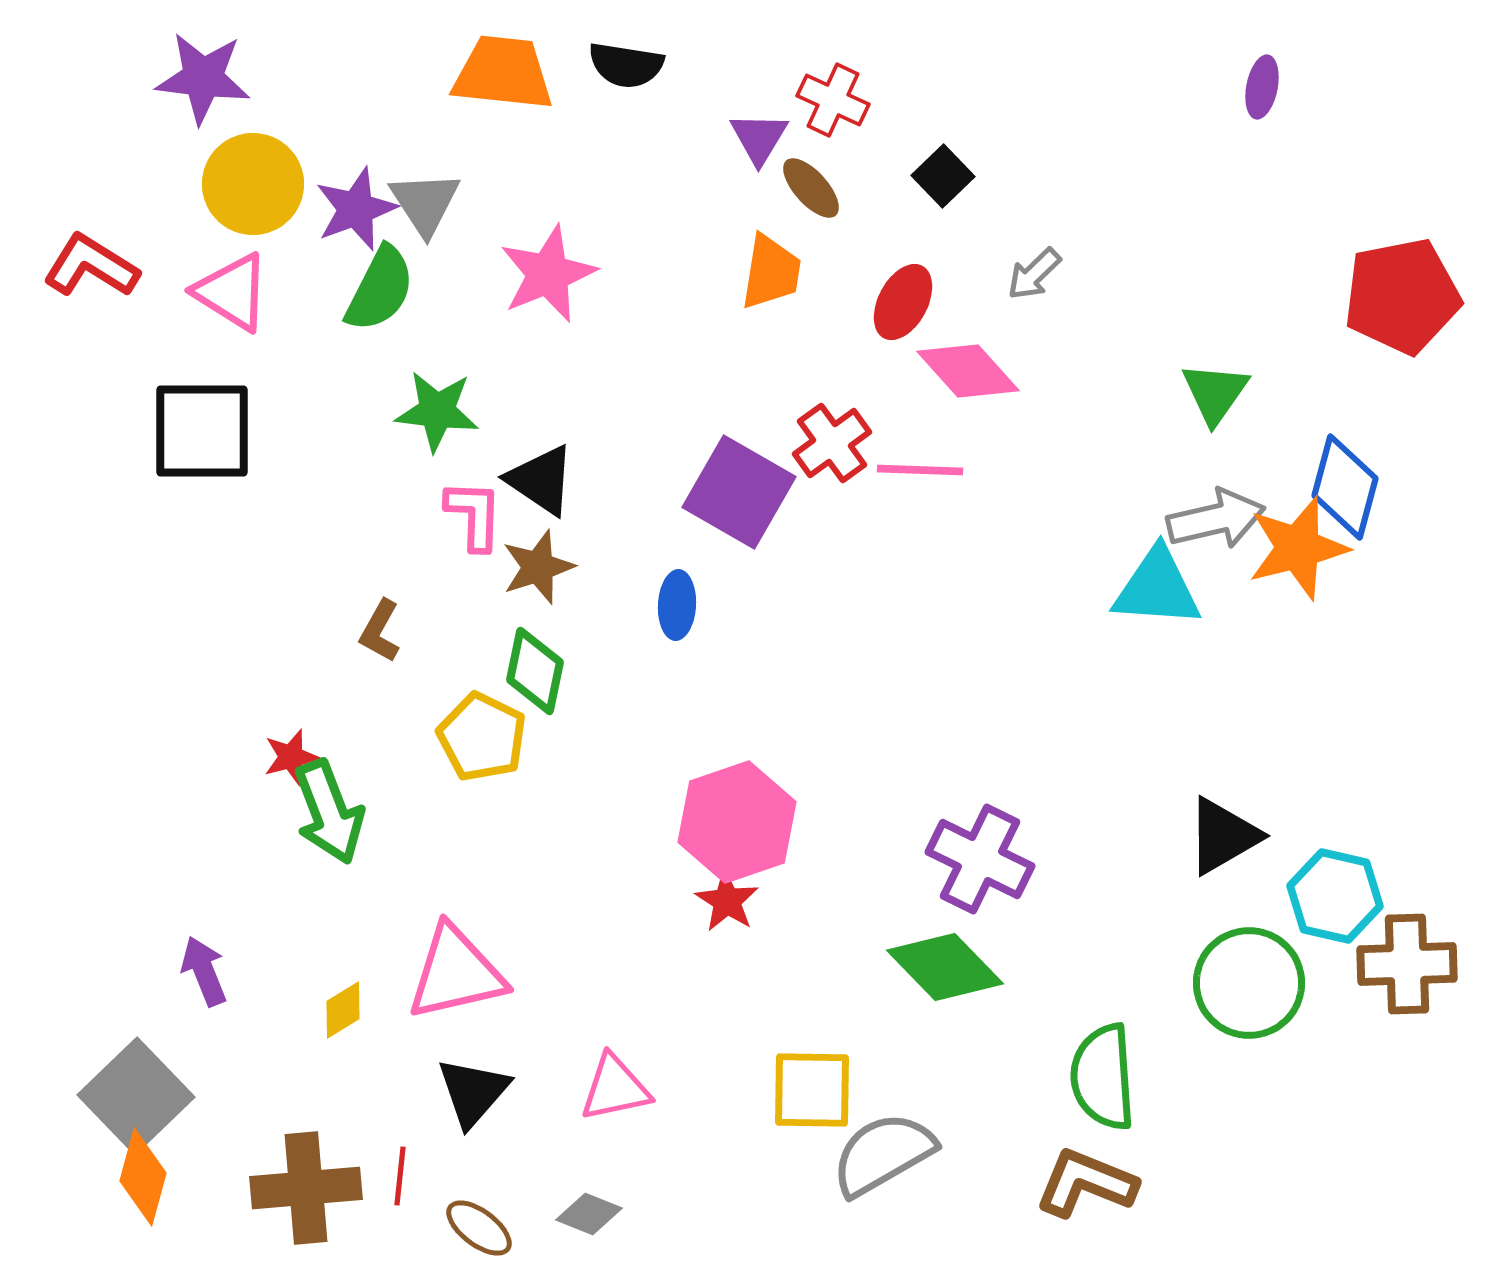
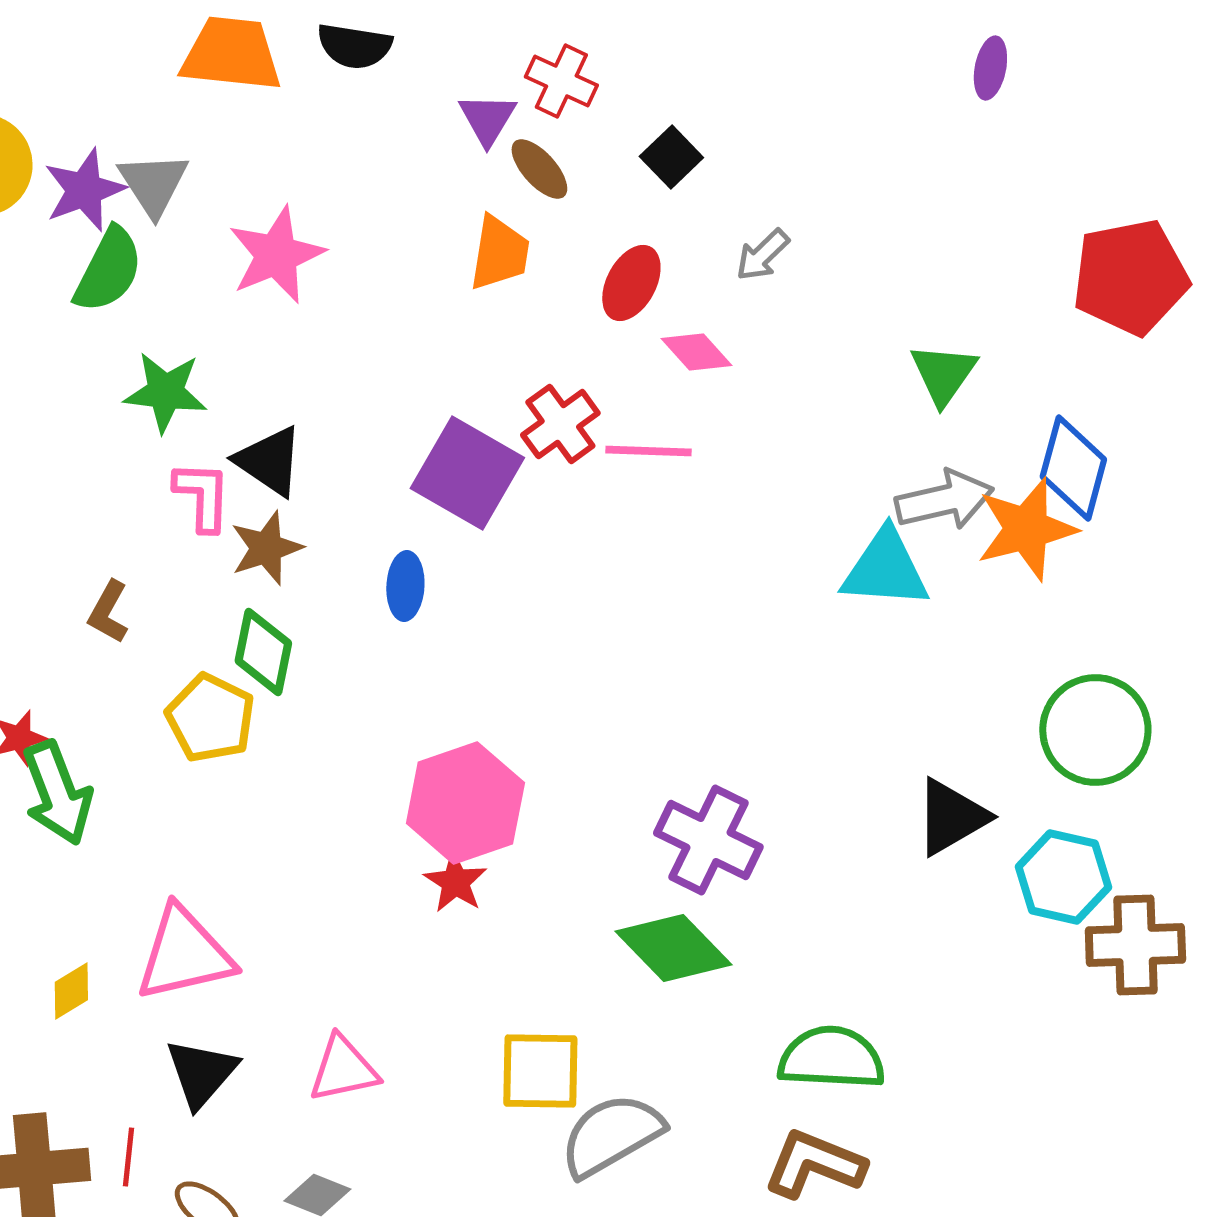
pink diamond: (968, 371) -> (696, 352), size x0.7
green circle: (1249, 983) -> (1095, 730), moved
green semicircle: (1103, 1077) -> (831, 1058), turned 97

